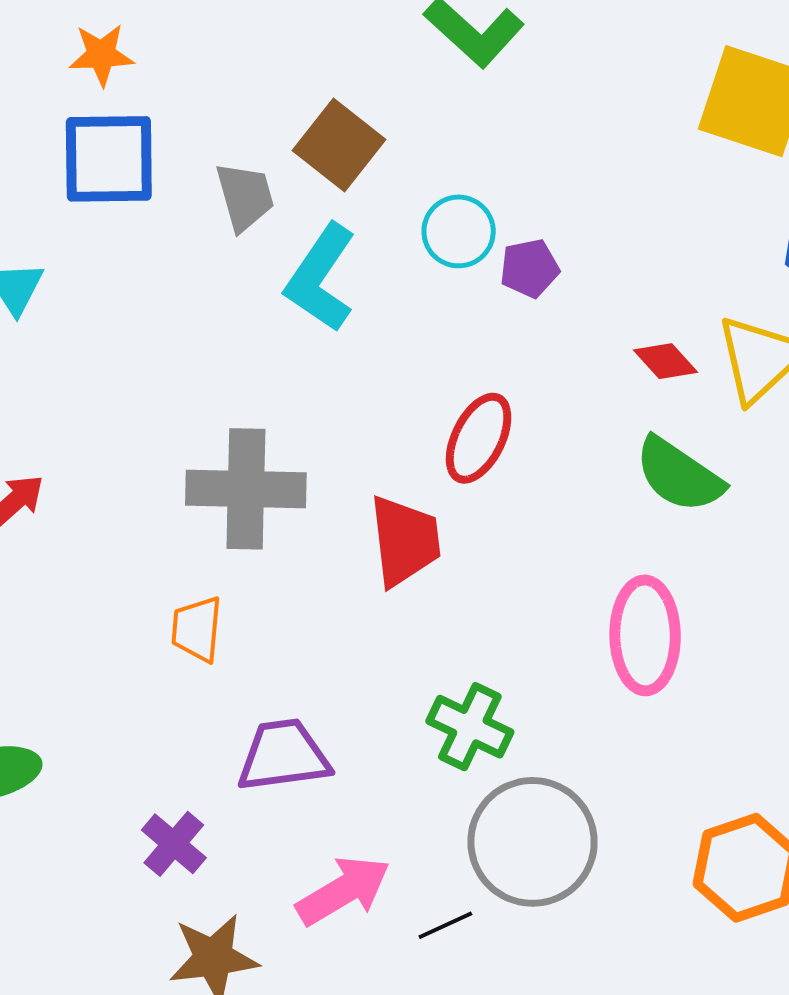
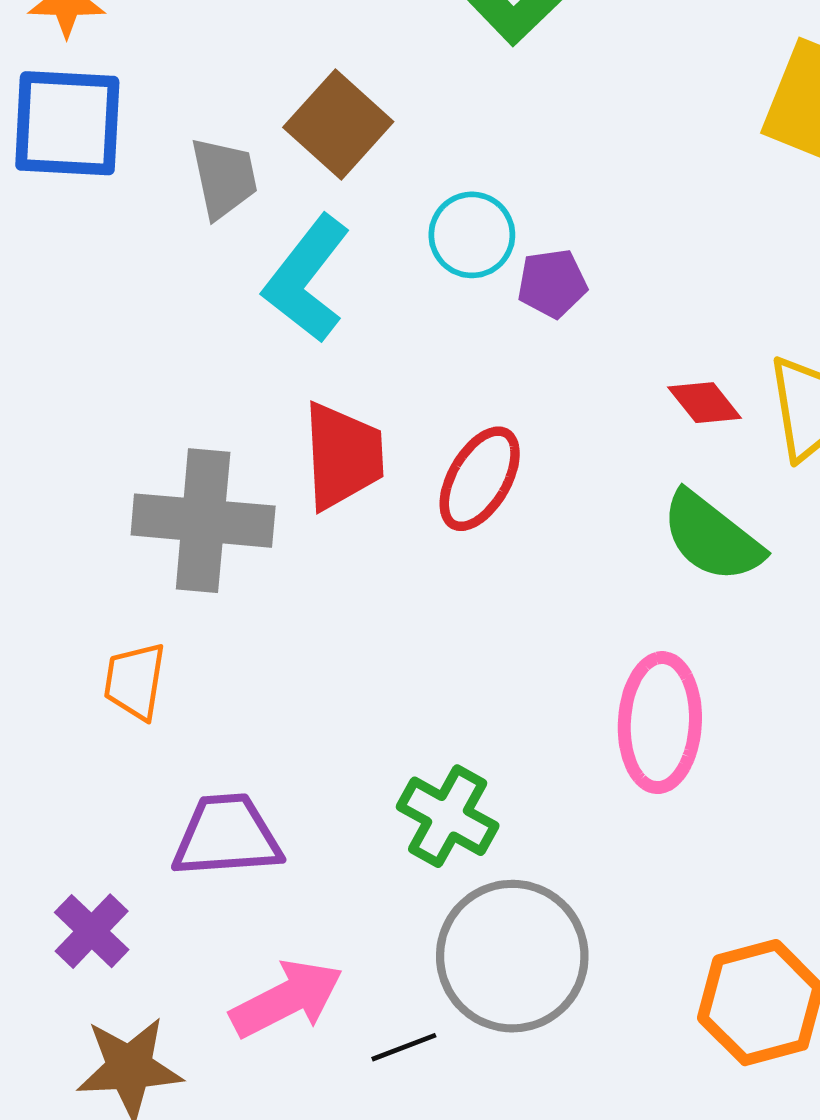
red trapezoid: (405, 541) -> (343, 456), moved

